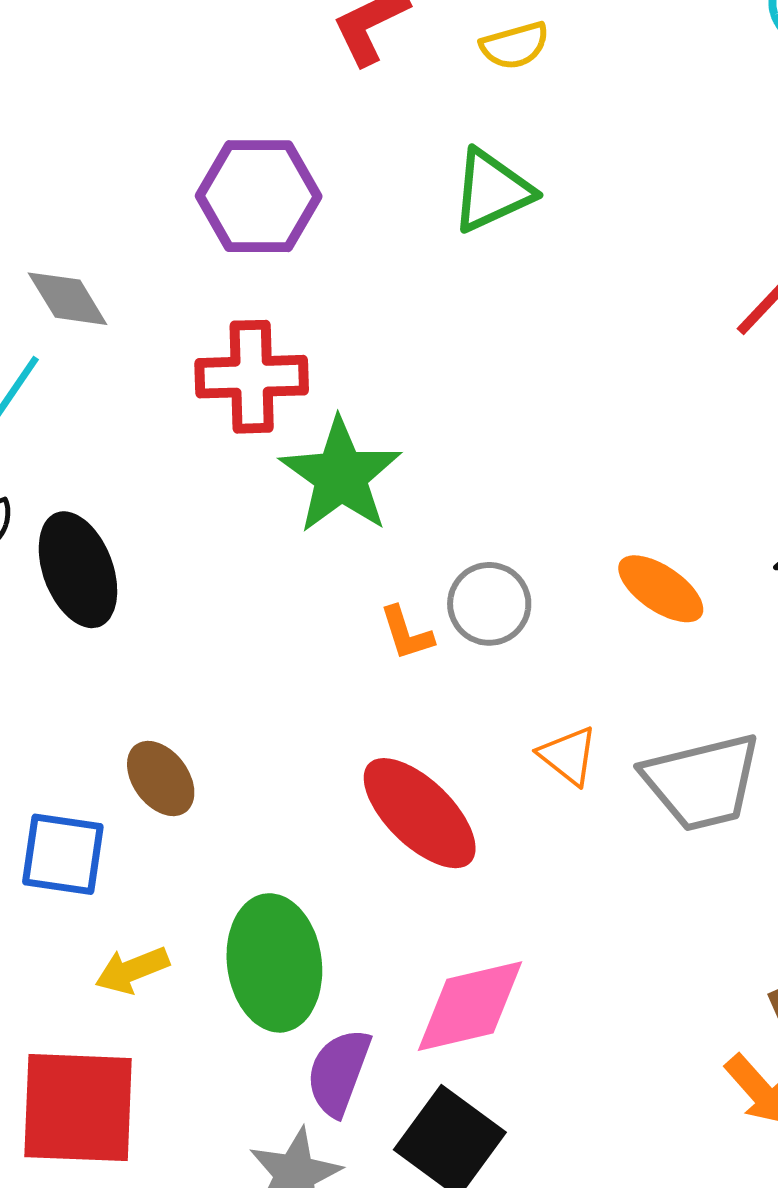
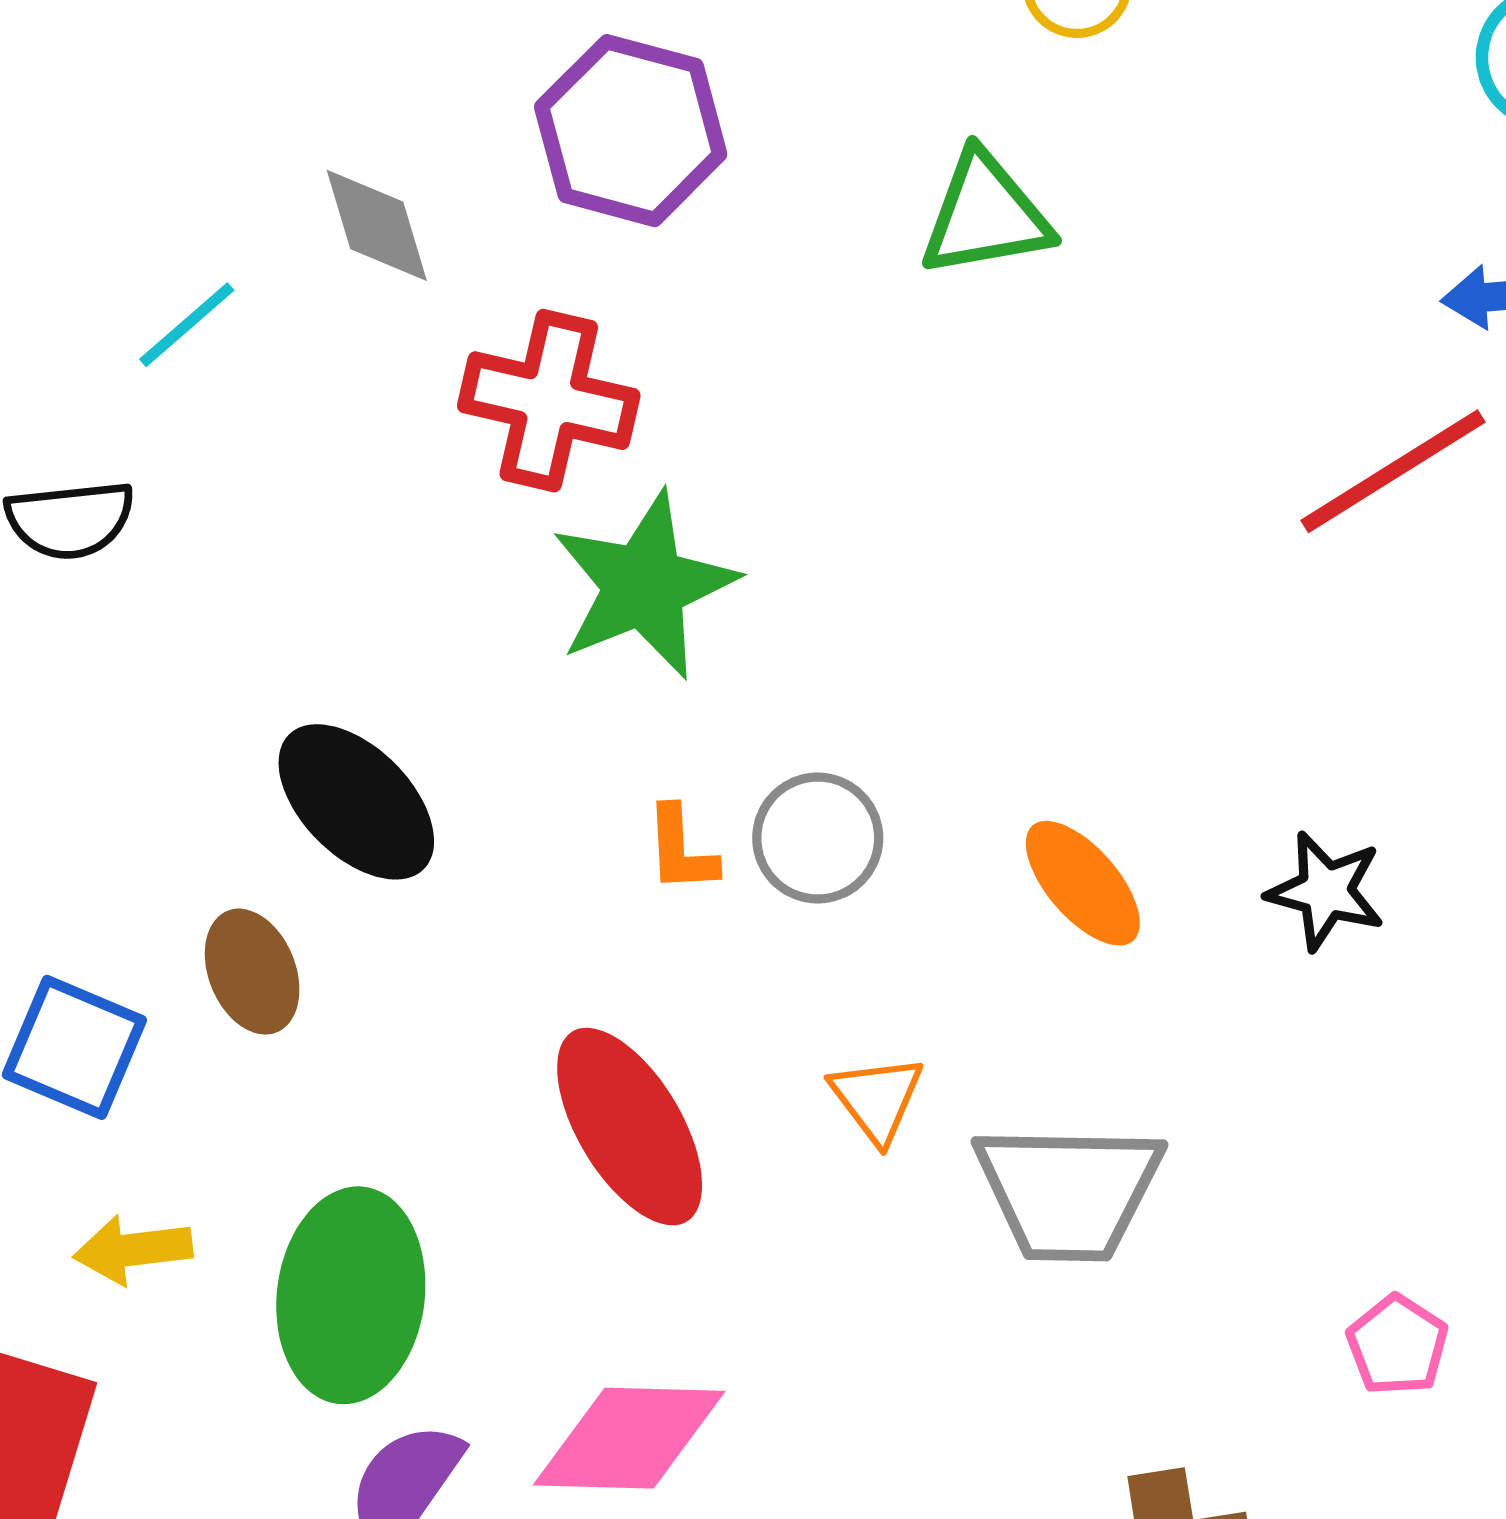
gray diamond: (68, 299) -> (377, 225), moved
black ellipse: (78, 570) -> (356, 802), moved, turned -39

